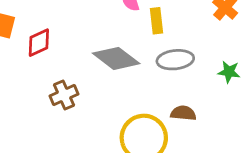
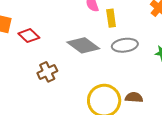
red diamond: (39, 43) -> (29, 36), turned 70
brown semicircle: (183, 113) -> (134, 97), moved

